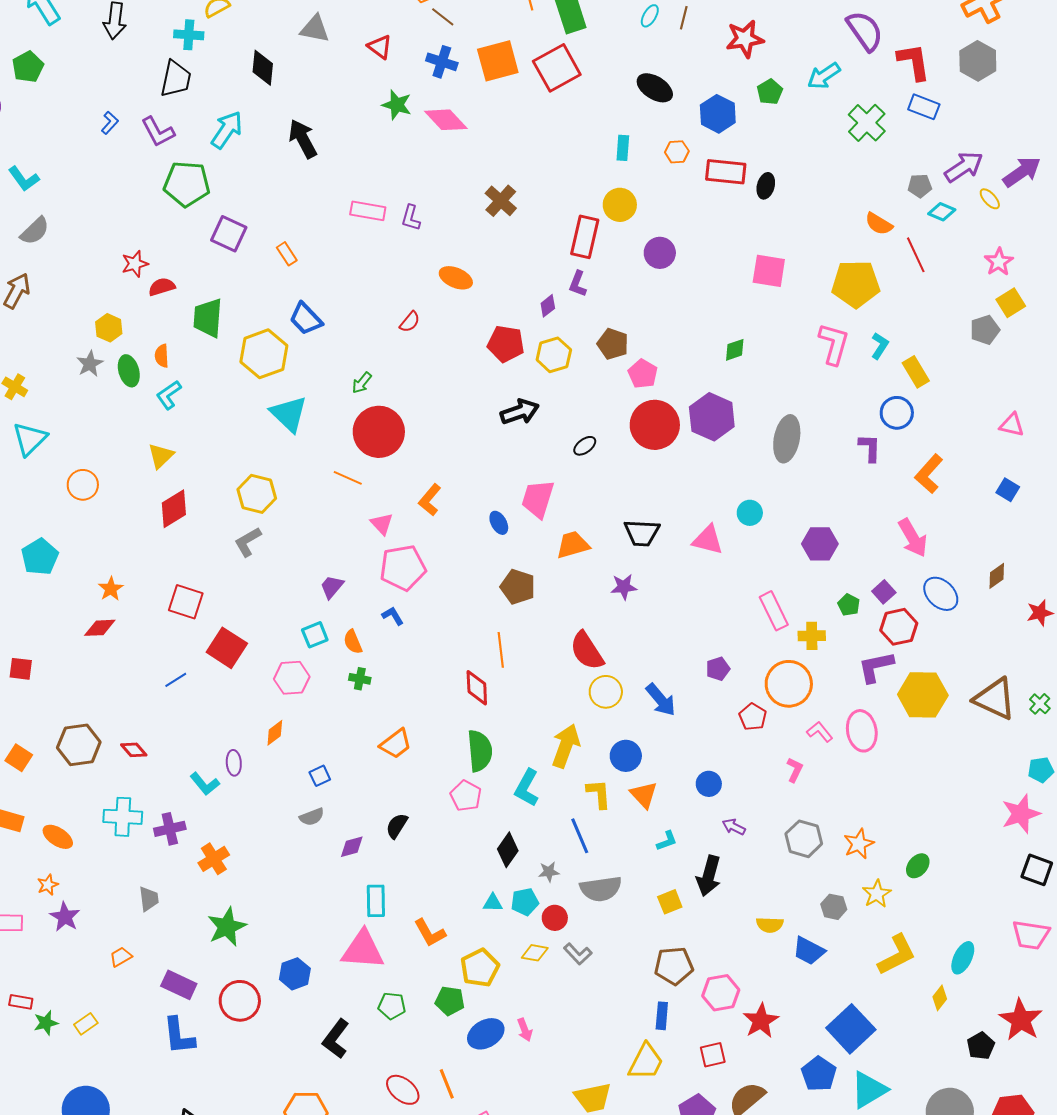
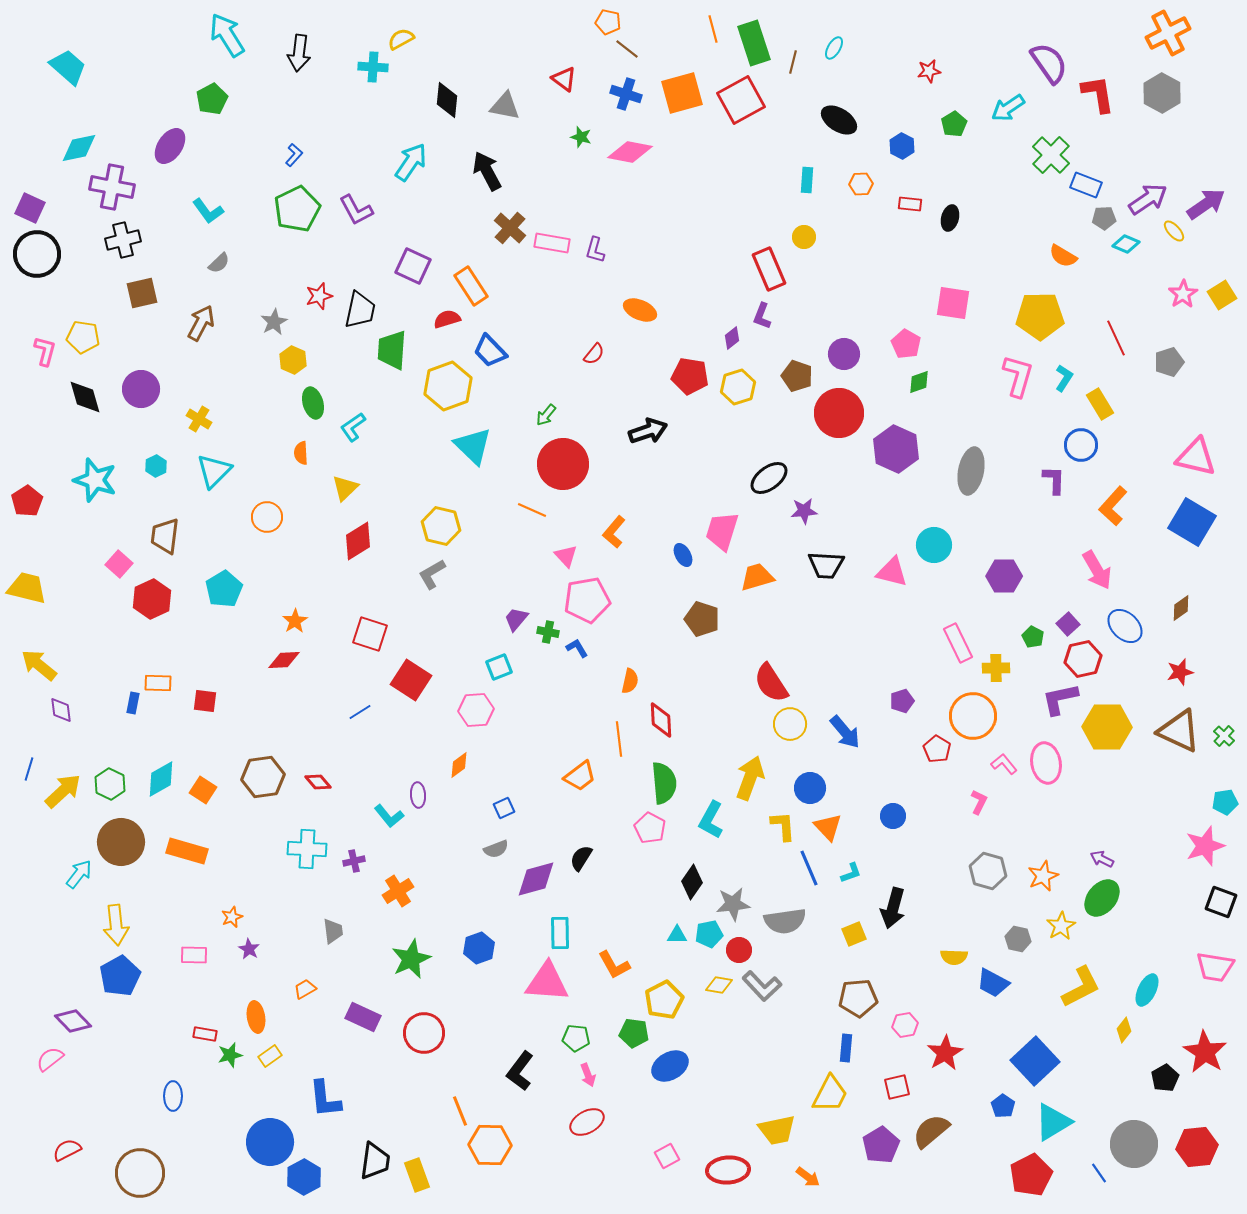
brown line: (684, 18) -> (793, 62), moved
gray triangle: (315, 29) -> (505, 106), moved
red star: (745, 39) -> (929, 71), size x0.6
black trapezoid: (176, 79) -> (360, 310), moved
green star: (397, 105) -> (581, 137), size x0.7
blue rectangle: (924, 107) -> (1086, 185), moved
blue hexagon: (718, 114) -> (902, 146), size x0.7
pink diamond: (446, 120) -> (630, 152), turned -36
purple L-shape: (158, 132) -> (356, 210), moved
red rectangle: (726, 172) -> (910, 204), size x0.6
green pentagon: (187, 184) -> (297, 209), moved, turned -30
brown cross: (501, 201) -> (510, 228), moved
yellow circle: (620, 205) -> (804, 237), size x0.7
gray semicircle: (35, 231) -> (219, 263), size x0.7
red rectangle: (585, 237) -> (769, 269), turned -36
purple circle: (660, 253) -> (844, 354), moved
orange rectangle: (287, 254) -> (471, 286), size x1.6
red line: (916, 255) -> (1116, 338), moved
red semicircle: (162, 287) -> (447, 319), moved
yellow square: (1011, 303) -> (1222, 295), moved
orange semicircle: (162, 356) -> (301, 453), moved
gray star: (90, 364) -> (274, 322), moved
pink pentagon: (643, 374) -> (906, 344), moved
black arrow: (520, 412) -> (648, 431), moved
red circle: (655, 425) -> (839, 413), moved
pink triangle: (1012, 425) -> (1196, 457), size x1.6
black ellipse: (585, 446) -> (769, 478), size x1.6
blue square: (1008, 490) -> (1192, 522), size x2.0
cyan circle: (750, 513) -> (934, 545), size x1.4
purple star: (624, 587) -> (804, 511), moved
red star: (1040, 613) -> (1180, 672), moved
orange semicircle: (353, 642) -> (630, 681), moved, turned -145
orange line: (501, 650) -> (619, 739), moved
green cross: (360, 679) -> (548, 632), moved
purple arrow: (734, 827) -> (1102, 859), moved
purple cross: (170, 829) -> (354, 861), size x0.7
blue line: (580, 836) -> (809, 868), moved
orange ellipse: (58, 837) -> (256, 1017), moved, turned 48
purple diamond: (352, 847) -> (536, 879), size x1.6
green ellipse: (918, 866) -> (1102, 898), size x1.5
gray star: (549, 872) -> (733, 904), size x1.6
purple star: (65, 917) -> (249, 949), size x0.7
gray L-shape: (578, 954) -> (762, 986), size x1.4
blue hexagon: (295, 974) -> (479, 948), moved
pink hexagon: (721, 993) -> (905, 1025), size x0.7
pink arrow: (525, 1030) -> (588, 1075), moved
blue L-shape: (179, 1036) -> (325, 1099), moved
blue pentagon: (819, 1074) -> (1003, 1106), size x0.7
orange line: (447, 1084) -> (460, 1111), moved
red ellipse: (403, 1090) -> (587, 1122), turned -68

